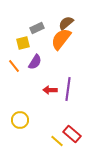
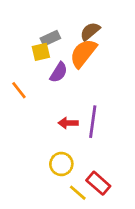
yellow square: (23, 43) -> (41, 52), moved
purple semicircle: (35, 62) -> (59, 72), moved
yellow circle: (20, 120) -> (61, 164), moved

